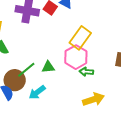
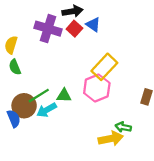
green arrow: (86, 72) -> (123, 127), moved
cyan arrow: (37, 92) -> (47, 110), moved

